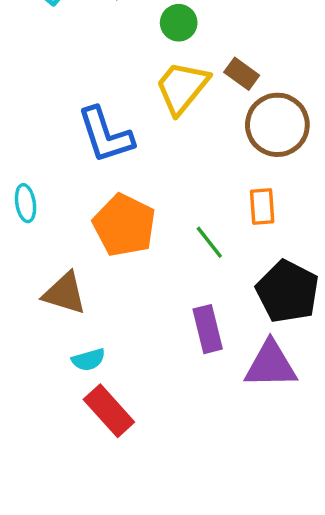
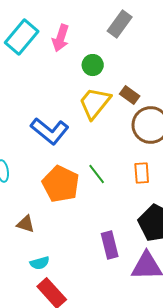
blue L-shape: (106, 135) -> (50, 131), turned -33
green line: (209, 242) -> (97, 174), moved
brown triangle: (65, 293) -> (26, 224), size x0.7

